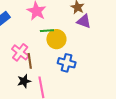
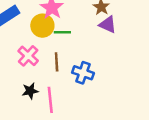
yellow circle: (56, 39) -> (42, 26), moved
brown line: (30, 61) -> (57, 62), moved

